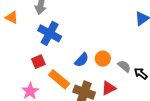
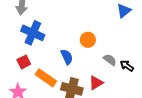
orange circle: (103, 59) -> (88, 40), moved
blue semicircle: (82, 60) -> (67, 57), turned -63

